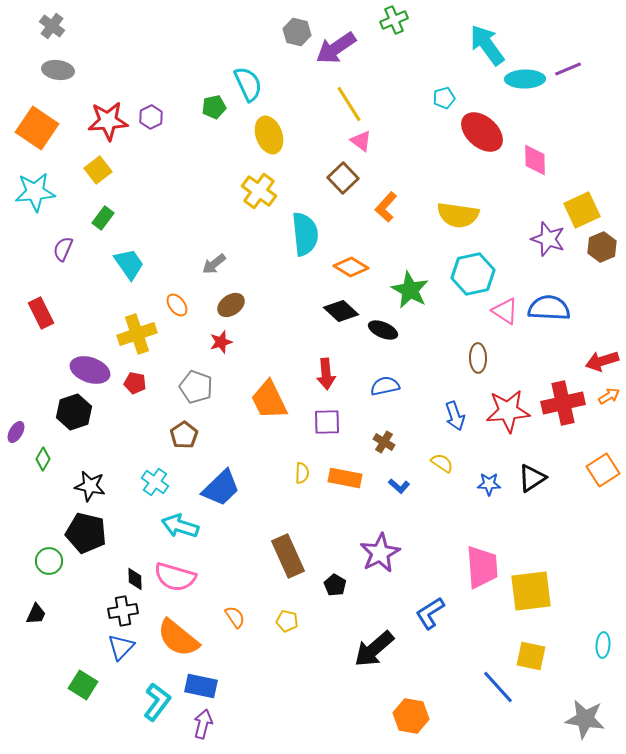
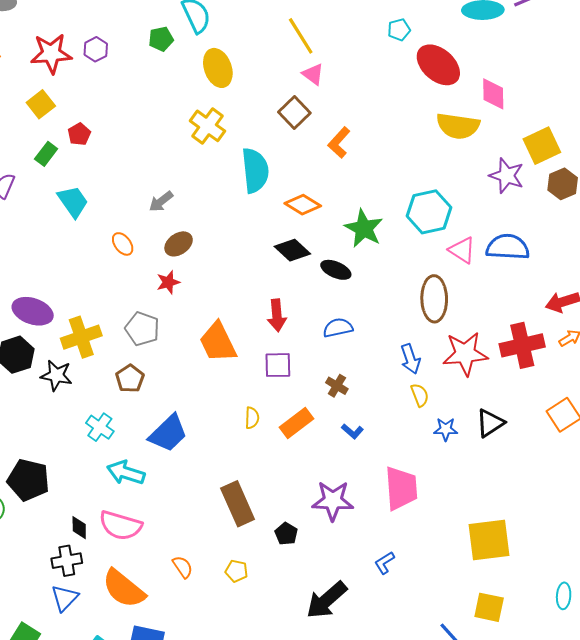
yellow semicircle: (458, 215) -> (458, 126), moved
yellow cross: (137, 334) -> (81, 337), moved
brown ellipse: (478, 358) -> (434, 299), size x1.5
red pentagon: (135, 383) -> (79, 134), moved, turned 30
yellow semicircle: (442, 463) -> (420, 395), moved, turned 35
orange rectangle: (345, 478) -> (297, 423), turned -48
black star: (90, 486) -> (56, 375), moved
purple star: (380, 553) -> (333, 501), turned 30
pink trapezoid: (482, 567) -> (401, 488), moved
blue L-shape: (430, 613) -> (385, 563), size x0.7

